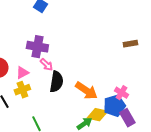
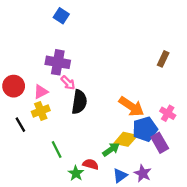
brown rectangle: (130, 44) -> (163, 59), turned -56
orange arrow: (86, 91) -> (131, 106), moved
pink cross: (121, 93) -> (168, 113), moved

